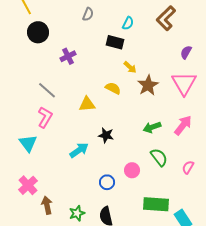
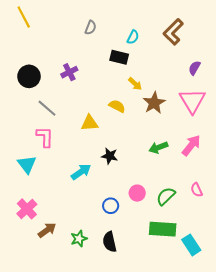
black circle: (38, 32) -> (29, 76), moved
pink L-shape: (45, 117) -> (45, 137), turned -30
green semicircle: (159, 157) -> (166, 196), moved, turned -96
pink semicircle: (188, 167) -> (197, 190), turned -56
brown arrow: (47, 205) -> (47, 230), turned 66

